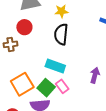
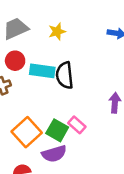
black semicircle: (61, 34) -> (65, 75), moved
cyan rectangle: (55, 66) -> (42, 71), moved

